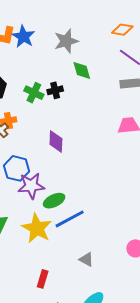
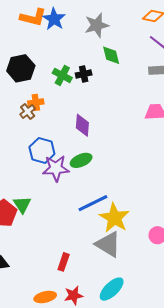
green ellipse: (54, 201) -> (81, 160), moved
yellow star: (37, 228) -> (114, 218), moved
gray triangle: (86, 259) -> (108, 244), size x1.8

